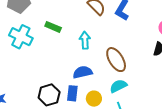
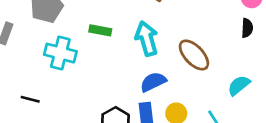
cyan arrow: (85, 40) -> (147, 39), size x1.4
cyan semicircle: (118, 86) -> (239, 85), moved

